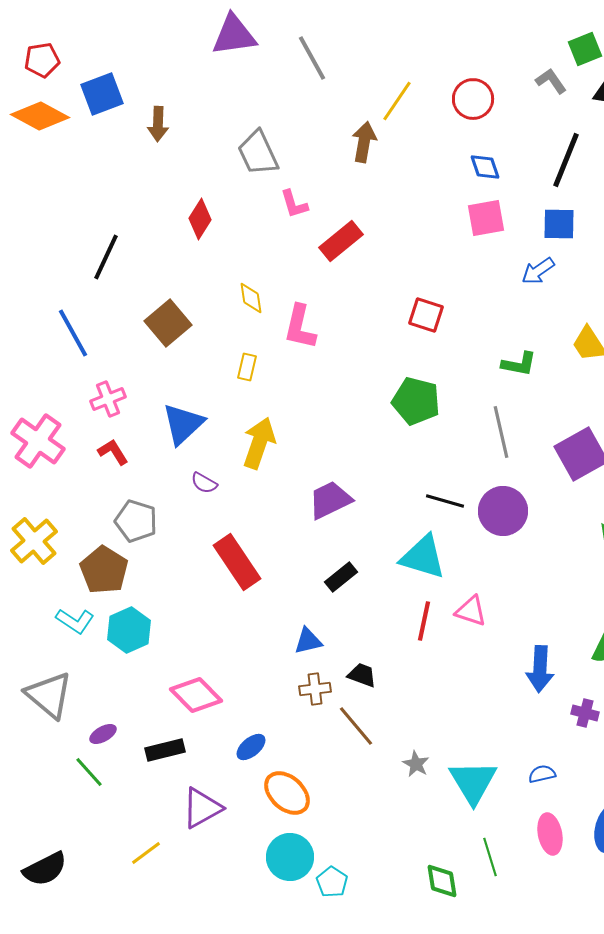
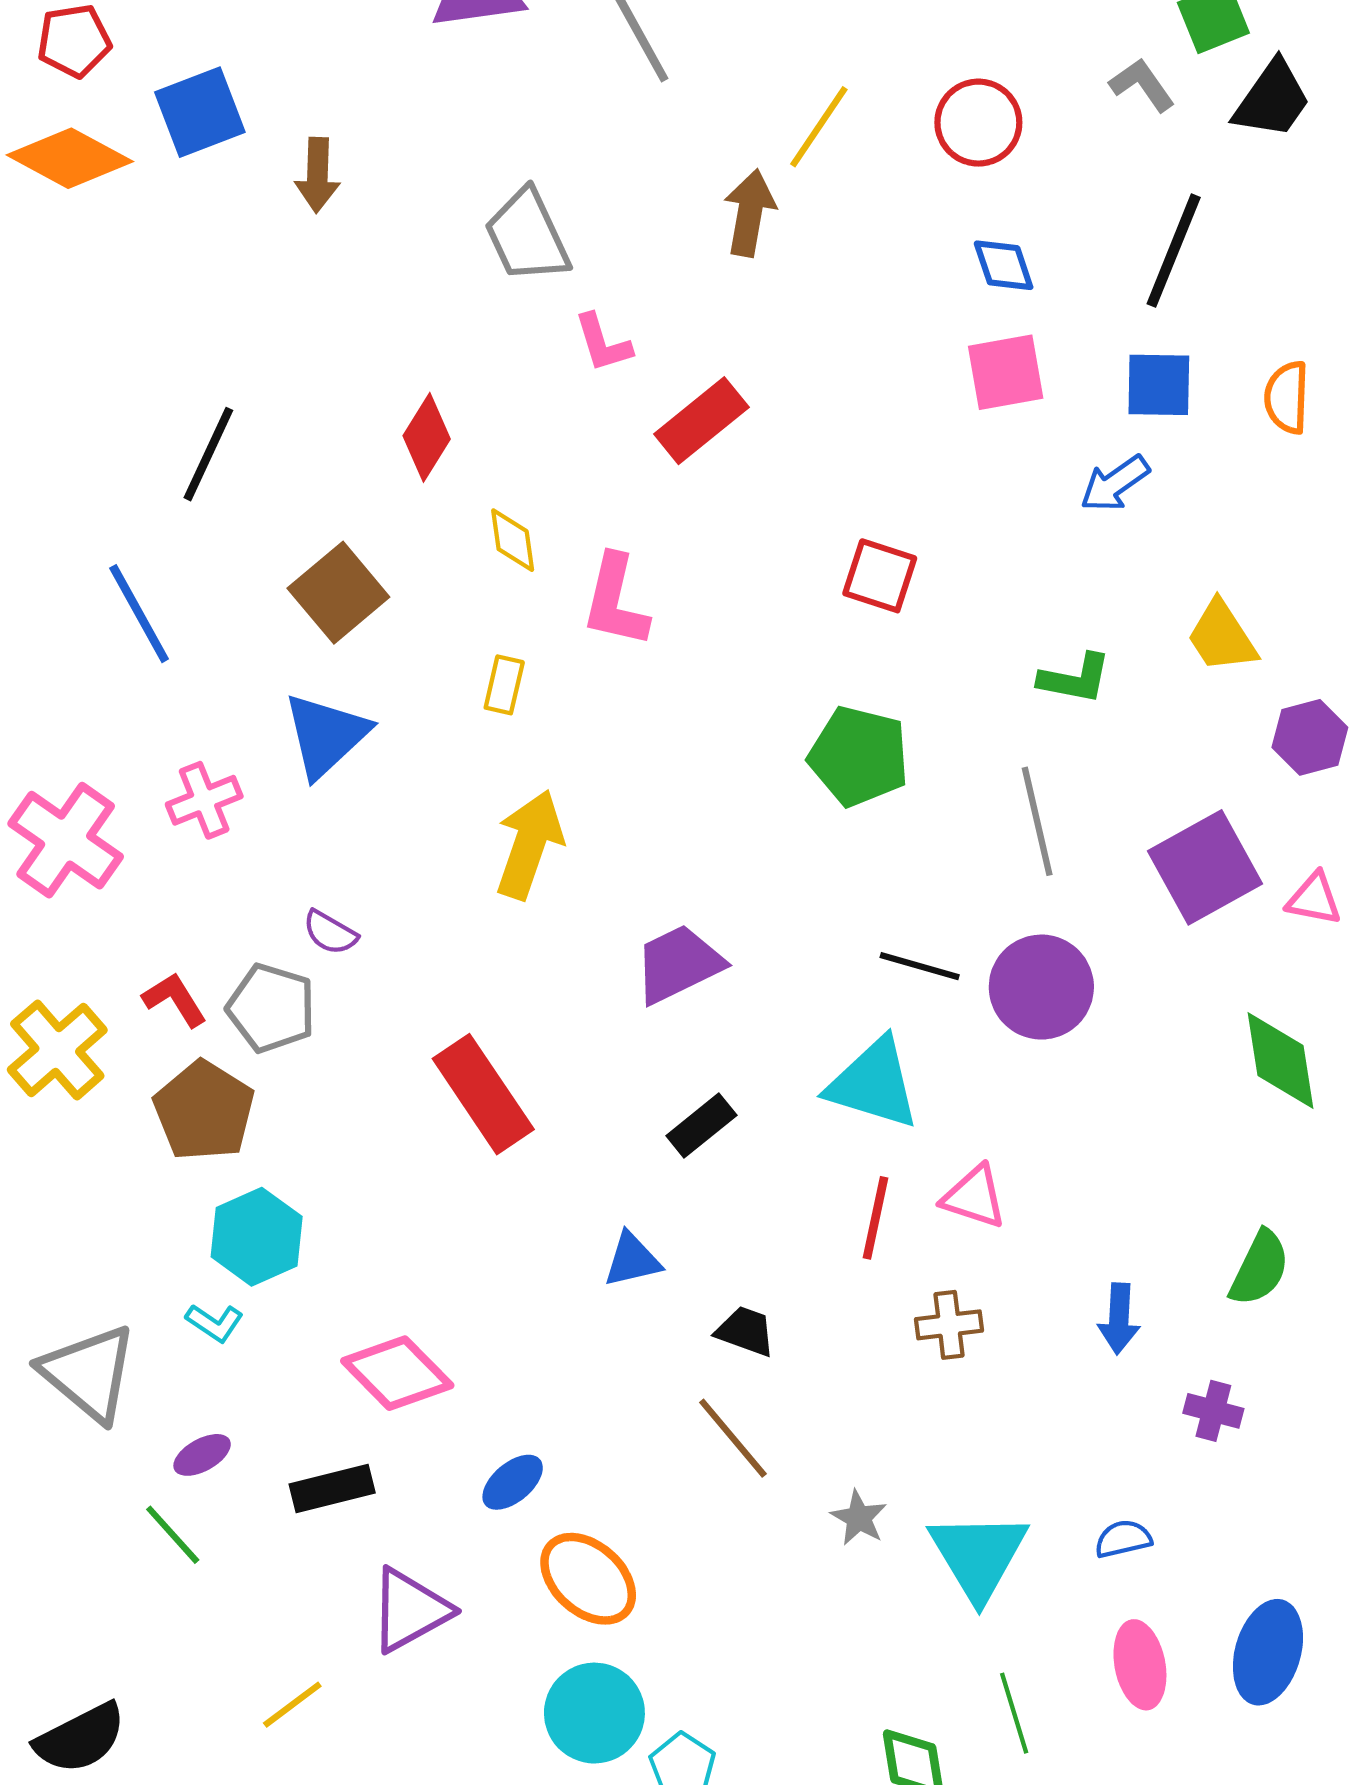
red diamond: (200, 219) -> (427, 437), moved
pink cross: (108, 399) -> (204, 800), moved
blue triangle: (183, 424) -> (326, 735), moved
red L-shape: (113, 452) -> (175, 1000), moved
purple semicircle: (204, 483) -> (330, 932), moved
cyan L-shape: (75, 621) -> (215, 1323), moved, size x0.7
blue arrow: (540, 669) -> (1119, 1319), size x0.7
brown cross: (315, 689) -> (949, 1325), moved

